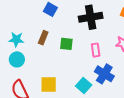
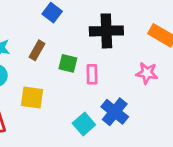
pink rectangle: (96, 50) -> (92, 74), moved
yellow square: (49, 85) -> (32, 97), moved

